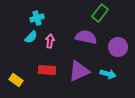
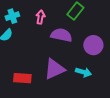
pink arrow: (50, 41) -> (40, 17), moved
red rectangle: (47, 70) -> (22, 78), moved

